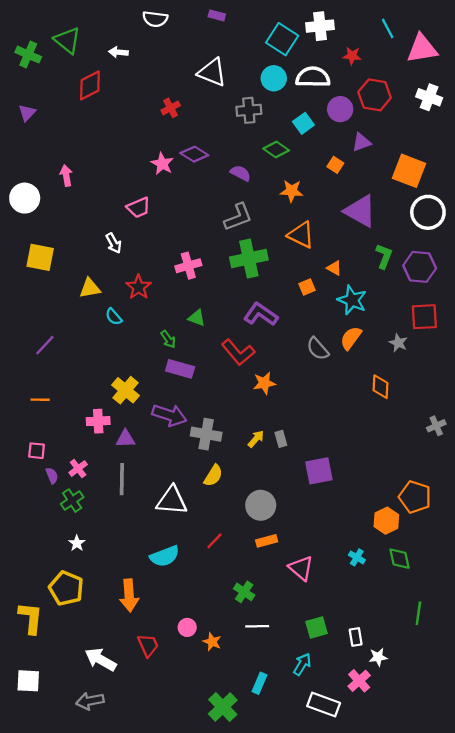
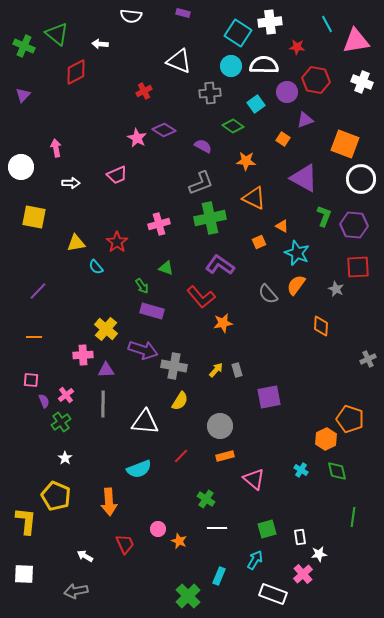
white arrow: (114, 243) -> (71, 183), moved, turned -60
white arrow: (101, 659) -> (85, 556), size x0.6

